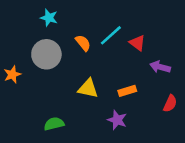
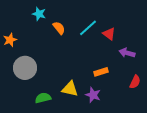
orange semicircle: (83, 43) -> (59, 28), moved
gray circle: (46, 54) -> (25, 68), moved
orange star: (12, 74) -> (10, 40), moved
yellow triangle: (88, 88) -> (70, 89), moved

